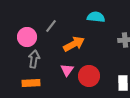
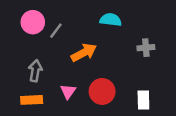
pink circle: (27, 37) -> (33, 22), moved
pink triangle: (67, 70) -> (68, 91), moved

